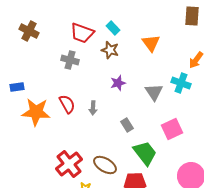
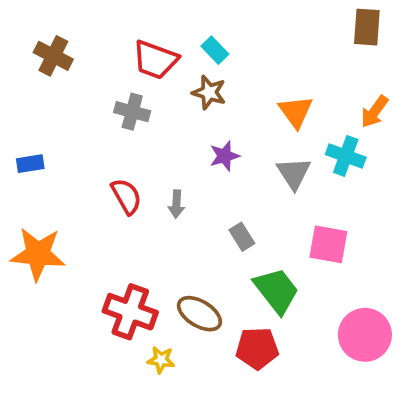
orange triangle: (151, 43) -> (296, 112), moved
orange star: (36, 112) -> (38, 254), moved
pink square: (172, 129) -> (328, 244), turned 35
red cross: (69, 164) -> (130, 312), turned -32

